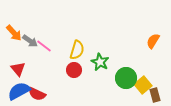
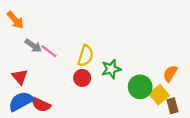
orange arrow: (14, 33) -> (15, 20), moved
orange semicircle: (153, 41) -> (170, 73), moved
green star: (100, 62) -> (111, 69), turned 30

